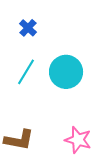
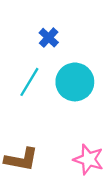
blue cross: (28, 28) -> (49, 38), moved

